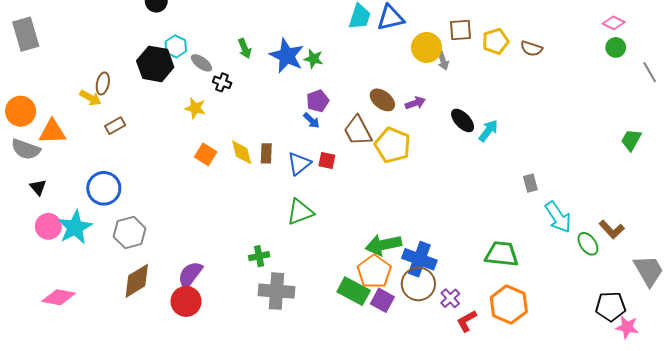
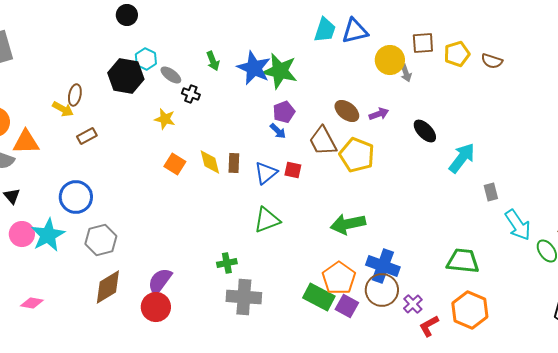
green star: (314, 59) -> (280, 71), size x1.8
cyan arrow: (488, 131) -> (462, 158), moved, size x1.4
green arrow: (383, 245) -> (348, 224), moved
pink diamond: (59, 297) -> (32, 303), size x0.7

